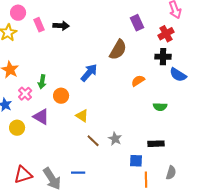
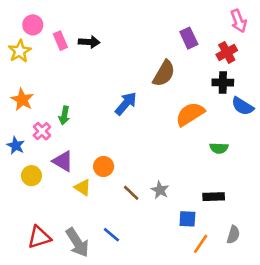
orange semicircle: (138, 81) -> (190, 114), size x1.6
orange circle: (61, 96) -> (104, 166), moved
yellow triangle: (82, 116) -> (83, 187), moved
blue line: (78, 173) -> (111, 235), turned 40
orange line: (146, 180) -> (201, 244), turned 35

